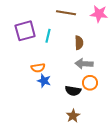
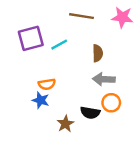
cyan line: (48, 36) -> (59, 45), turned 48
blue star: (44, 81) -> (41, 100), moved
brown star: (73, 116) -> (65, 124), moved

